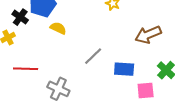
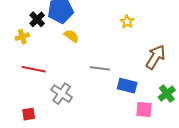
brown arrow: (148, 35) -> (155, 57), turned 135
gray line: (93, 56) -> (100, 68), turned 42

